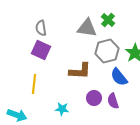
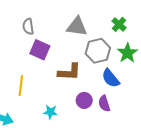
green cross: (108, 20) -> (119, 24), moved
purple square: (41, 50) -> (40, 50), moved

